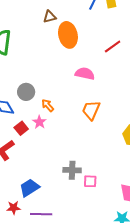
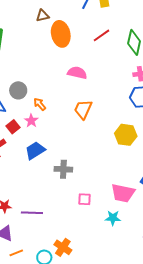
red line: (113, 47) -> (102, 35), moved
pink square: (90, 181) -> (84, 199), moved
blue trapezoid: (29, 188) -> (35, 151), moved

